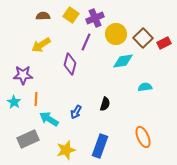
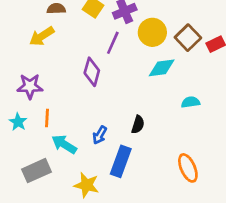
yellow arrow: (41, 45) -> (42, 36), moved
blue rectangle: (100, 146) -> (121, 161), moved
yellow star: (66, 150) -> (87, 185), turned 30

